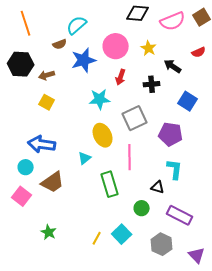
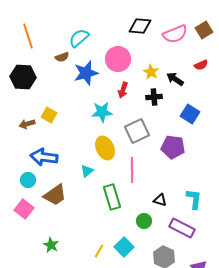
yellow star: (149, 48) -> (151, 72), moved
brown arrow: (47, 75) -> (27, 124), moved
cyan L-shape: (175, 169) -> (194, 199), moved

